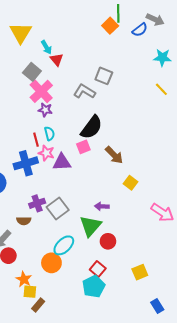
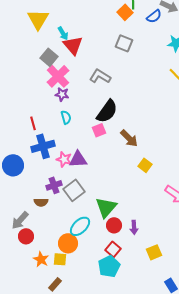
red triangle: (57, 60) -> (73, 45), size x1.5
gray square: (104, 76) -> (124, 43), moved
red line: (36, 140) -> (33, 123), moved
pink star: (46, 153) -> (64, 159), moved
purple triangle: (62, 162) -> (78, 159), moved
purple arrow: (102, 206) -> (134, 227), moved, turned -96
red circle: (108, 241) -> (114, 225), moved
yellow square: (30, 292) -> (60, 259), moved

